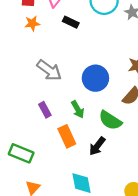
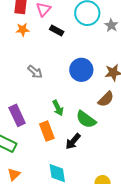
gray arrow: (49, 70) -> (35, 72), size x0.7
blue circle: (95, 78) -> (81, 70), moved
purple rectangle: (45, 110) -> (17, 115), moved, size x1.5

